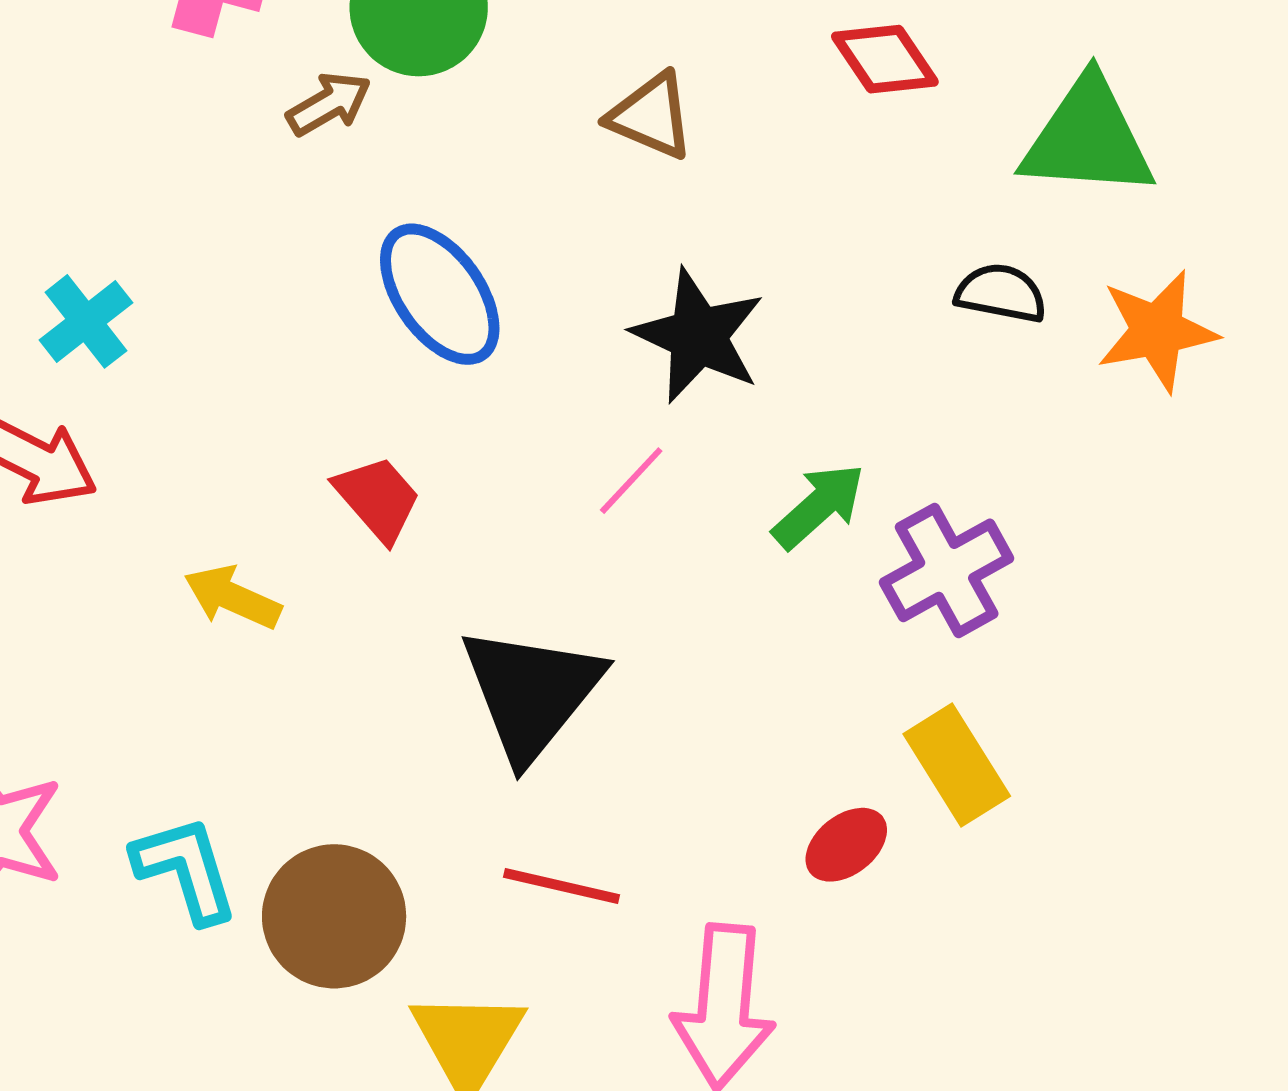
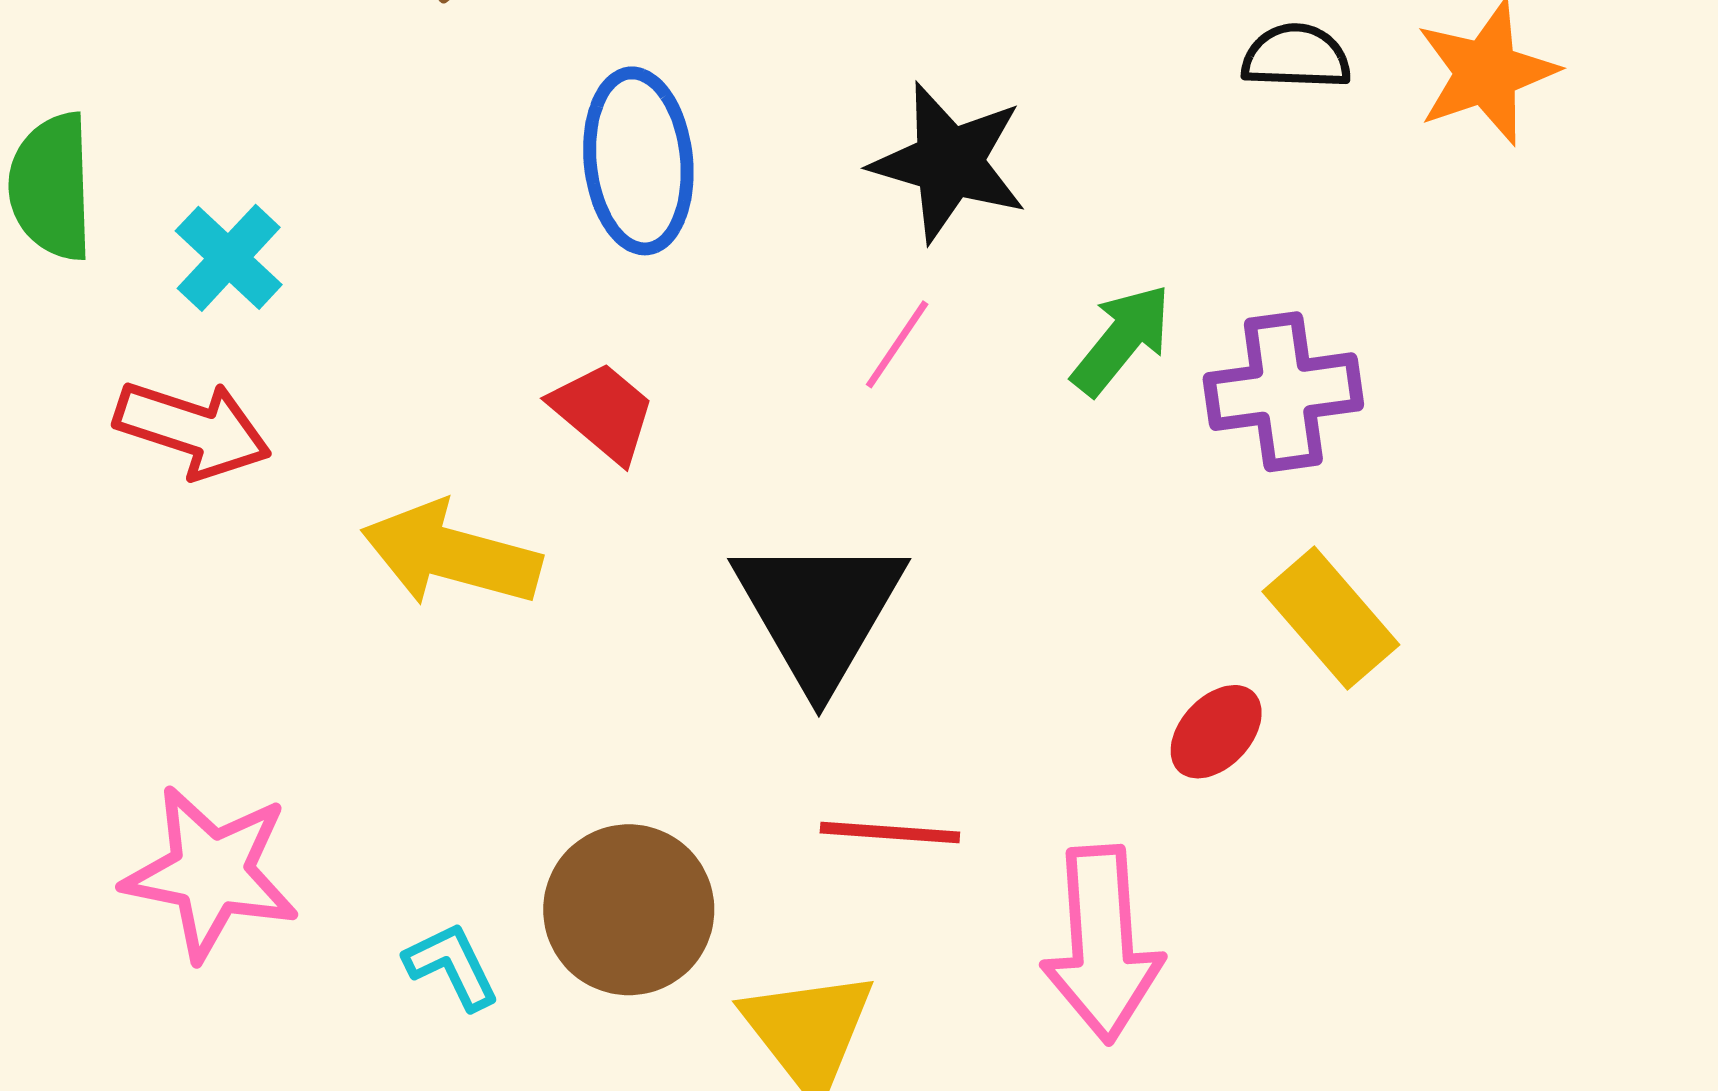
blue ellipse: (440, 294) -> (638, 161), turned 38
purple cross: (947, 570) -> (1283, 392), turned 30
yellow arrow: (233, 597) -> (451, 554), size x1.5
cyan L-shape: (186, 869) -> (452, 966), moved, size x0.7

